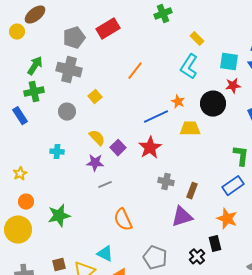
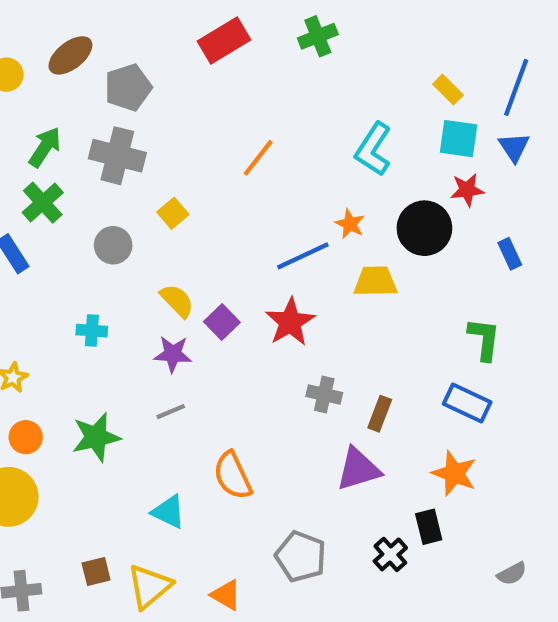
brown ellipse: (35, 15) -> (70, 55), moved
red rectangle: (108, 29) -> (224, 41), moved
yellow rectangle: (197, 39) -> (448, 90), moved
green cross: (34, 92) -> (43, 203), turned -30
gray line: (105, 185) -> (171, 412), moved
blue rectangle: (233, 186) -> (467, 403), turned 60
green star: (59, 216) -> (96, 437), moved
cyan triangle: (105, 254) -> (169, 512), moved

